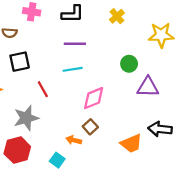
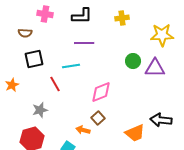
yellow cross: (117, 16) -> (122, 18), turned 32
cyan line: (73, 69) -> (71, 66), moved
purple triangle: (148, 87) -> (155, 68), moved
gray star: (26, 118) -> (40, 110), size x0.7

